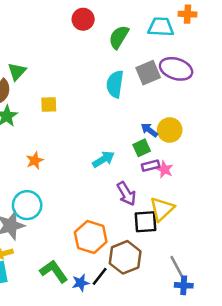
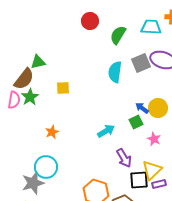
green triangle: (17, 71) -> (38, 62), turned 35
purple rectangle: (151, 166) -> (159, 184), moved

